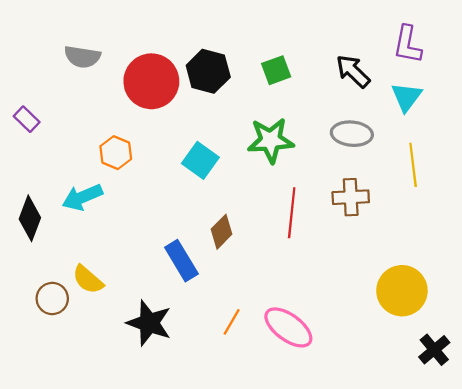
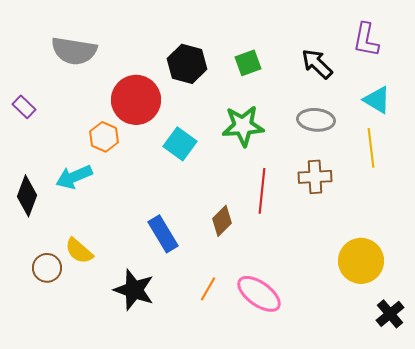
gray semicircle: (82, 57) -> (74, 51), size x1.4
red circle: (151, 81) -> (136, 100), moved
cyan triangle: (406, 97) -> (377, 100), moved, turned -36
brown diamond: (222, 232) -> (222, 221), moved

